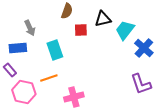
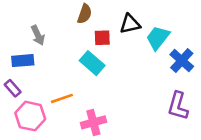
cyan rectangle: (55, 50) -> (92, 63), moved, turned -30
purple L-shape: (141, 84) -> (178, 106), turned 35

